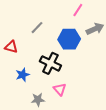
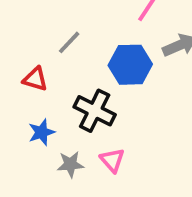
red triangle: (11, 47) -> (35, 79), moved
gray star: (38, 100) -> (70, 164), moved

